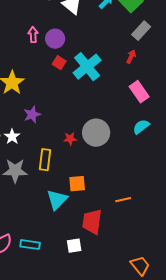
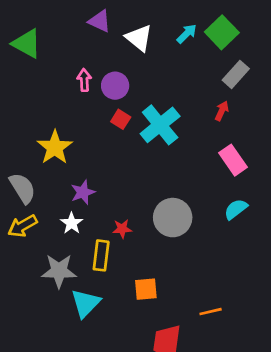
white star: (12, 137) -> (72, 223), moved
red star: (70, 139) -> (122, 229), moved
cyan triangle: (57, 200) -> (86, 303), moved

